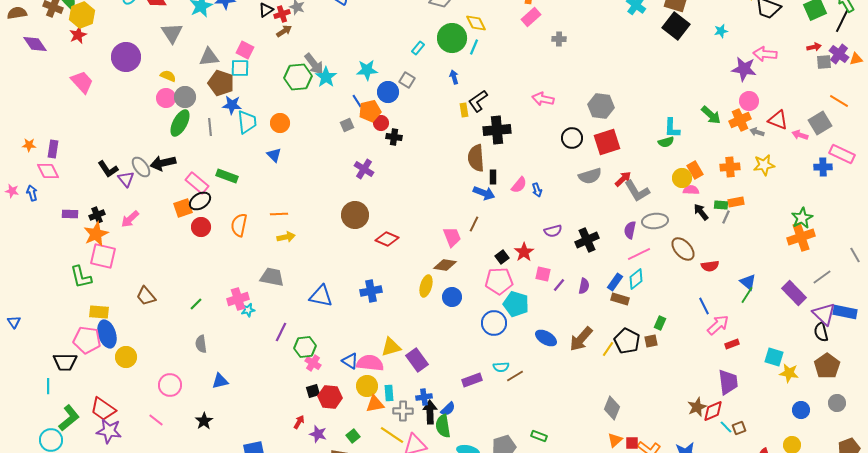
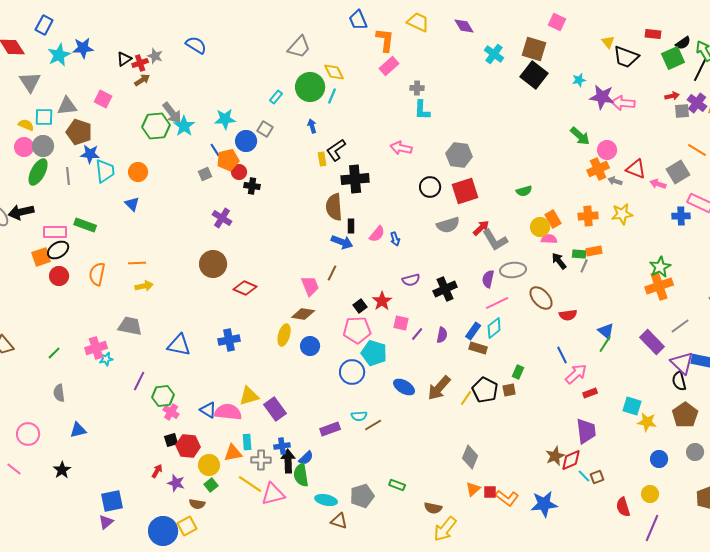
cyan square: (240, 68) -> (44, 117), moved
purple star: (744, 69) -> (602, 97), moved
green arrow: (711, 115) -> (580, 136), moved
cyan L-shape: (672, 128) -> (422, 110), moved
pink rectangle: (197, 183) -> (55, 232), turned -40
yellow circle: (367, 386) -> (209, 465), moved

